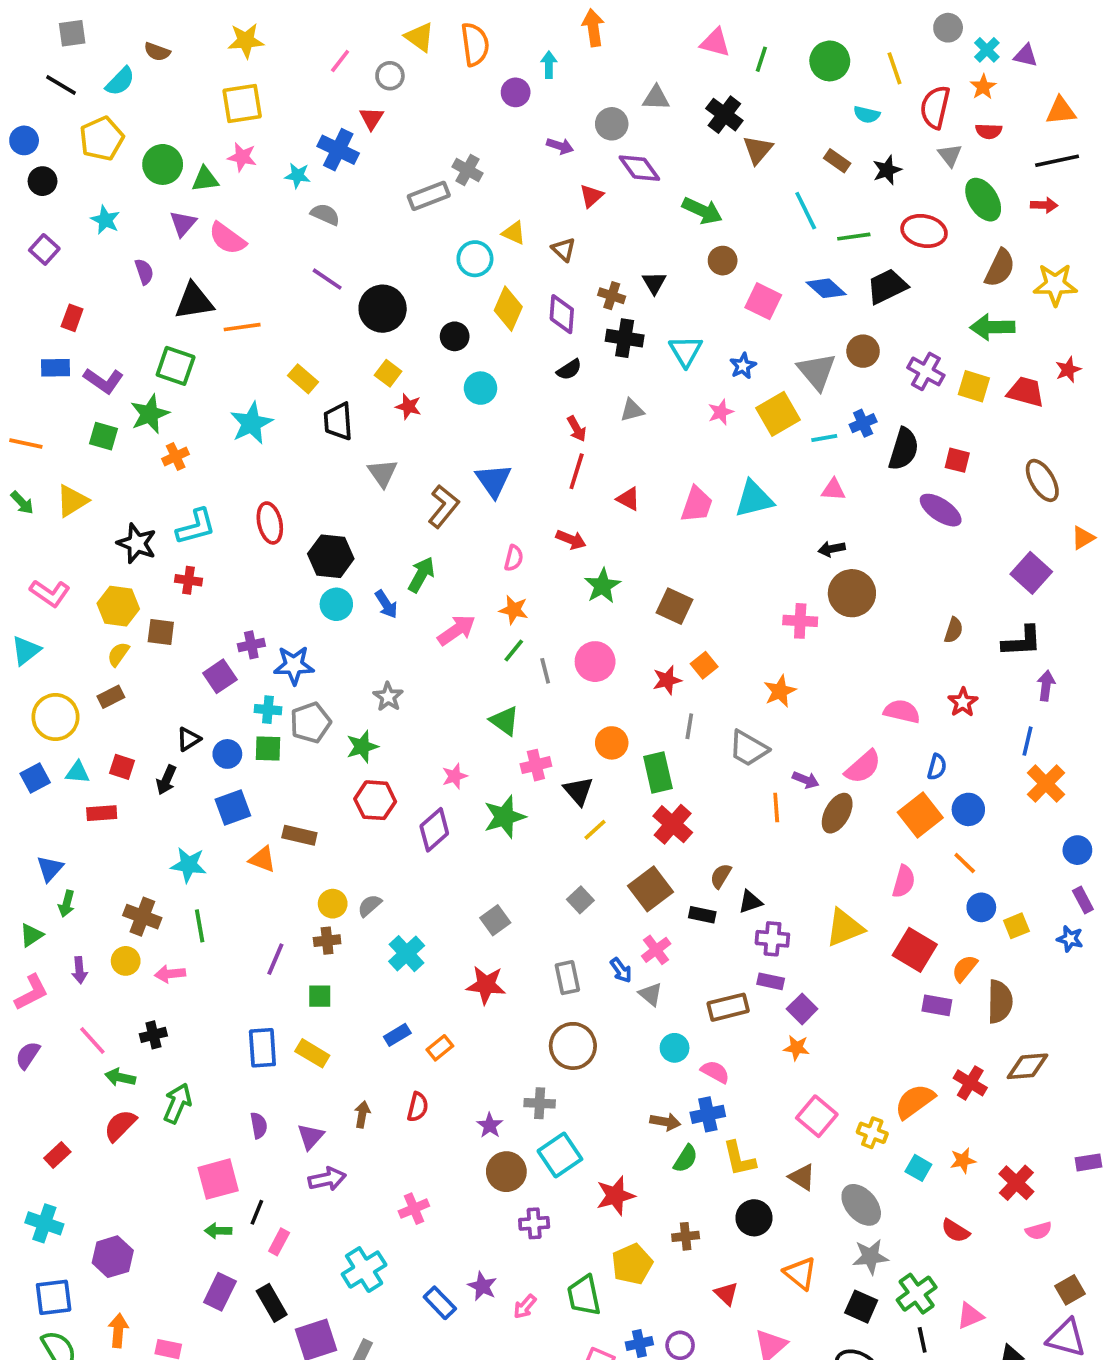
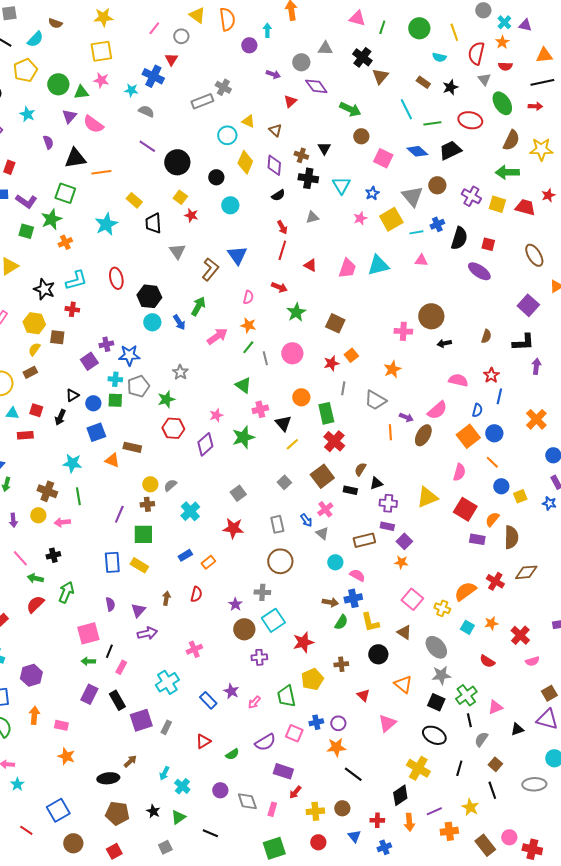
black arrow: (832, 549) -> (444, 343), moved
blue line: (1027, 741) -> (499, 396), moved
green square: (320, 996) -> (143, 534), size x1.5

